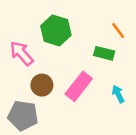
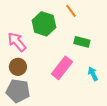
orange line: (118, 30) -> (71, 11), moved
brown circle: (42, 85) -> (18, 67), moved

